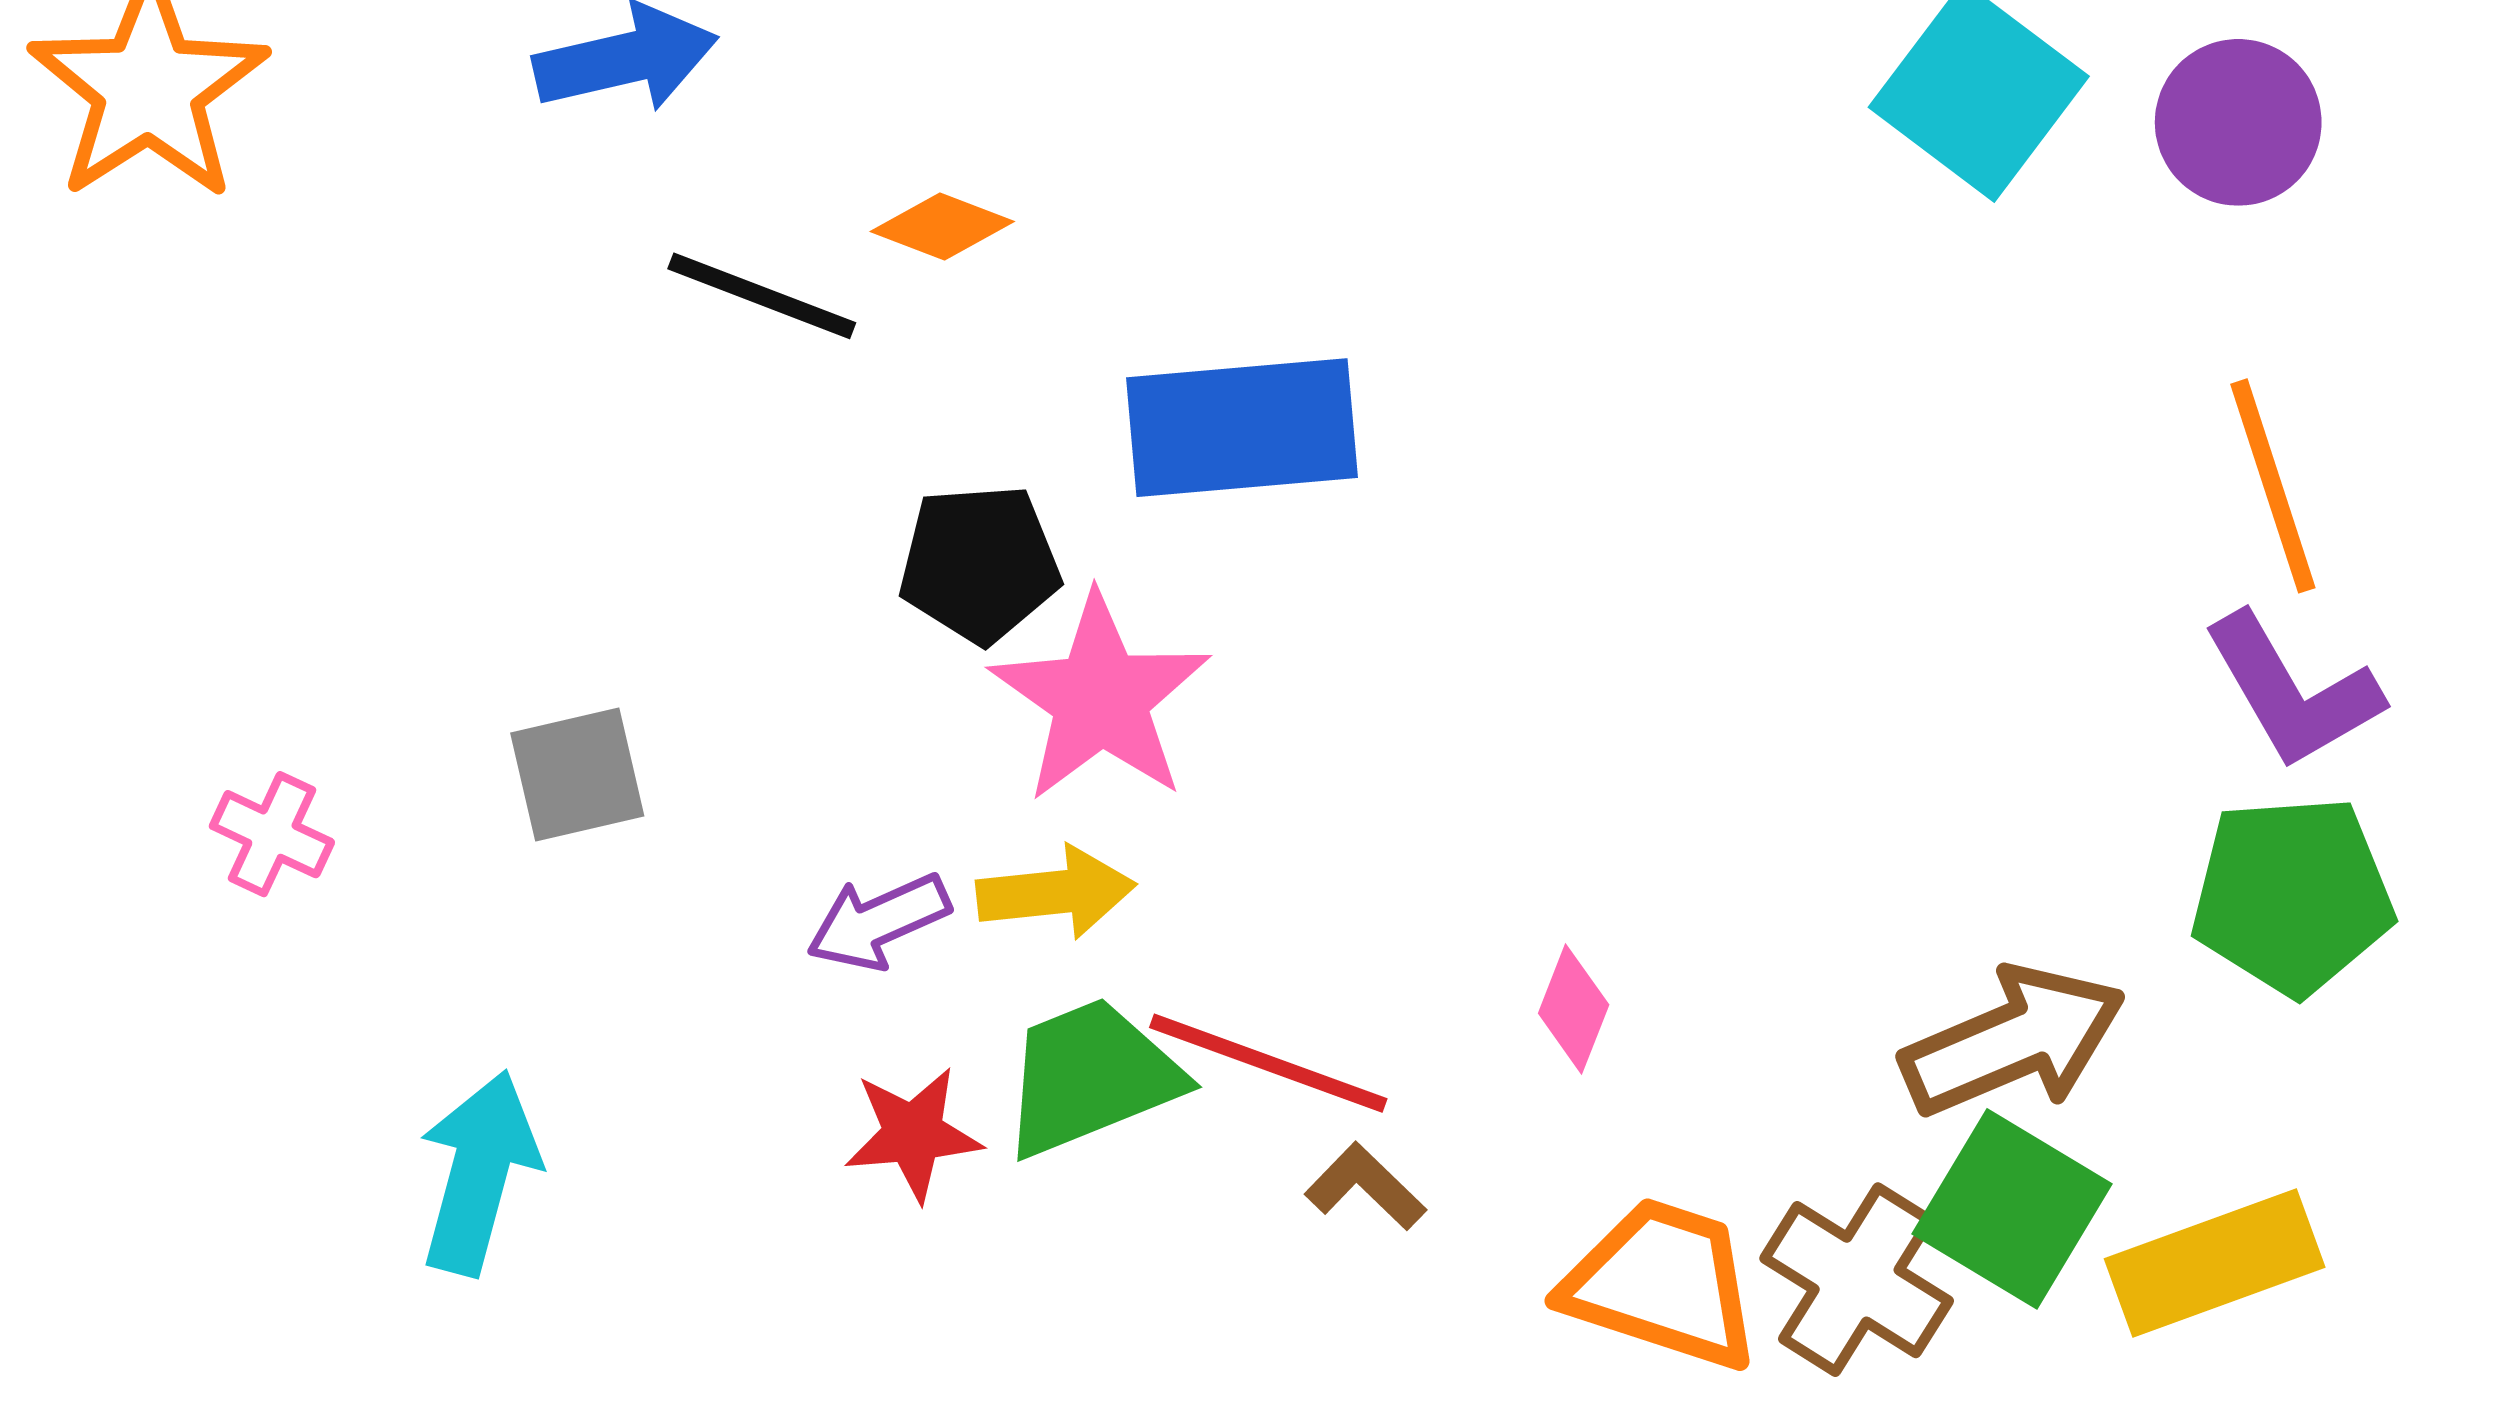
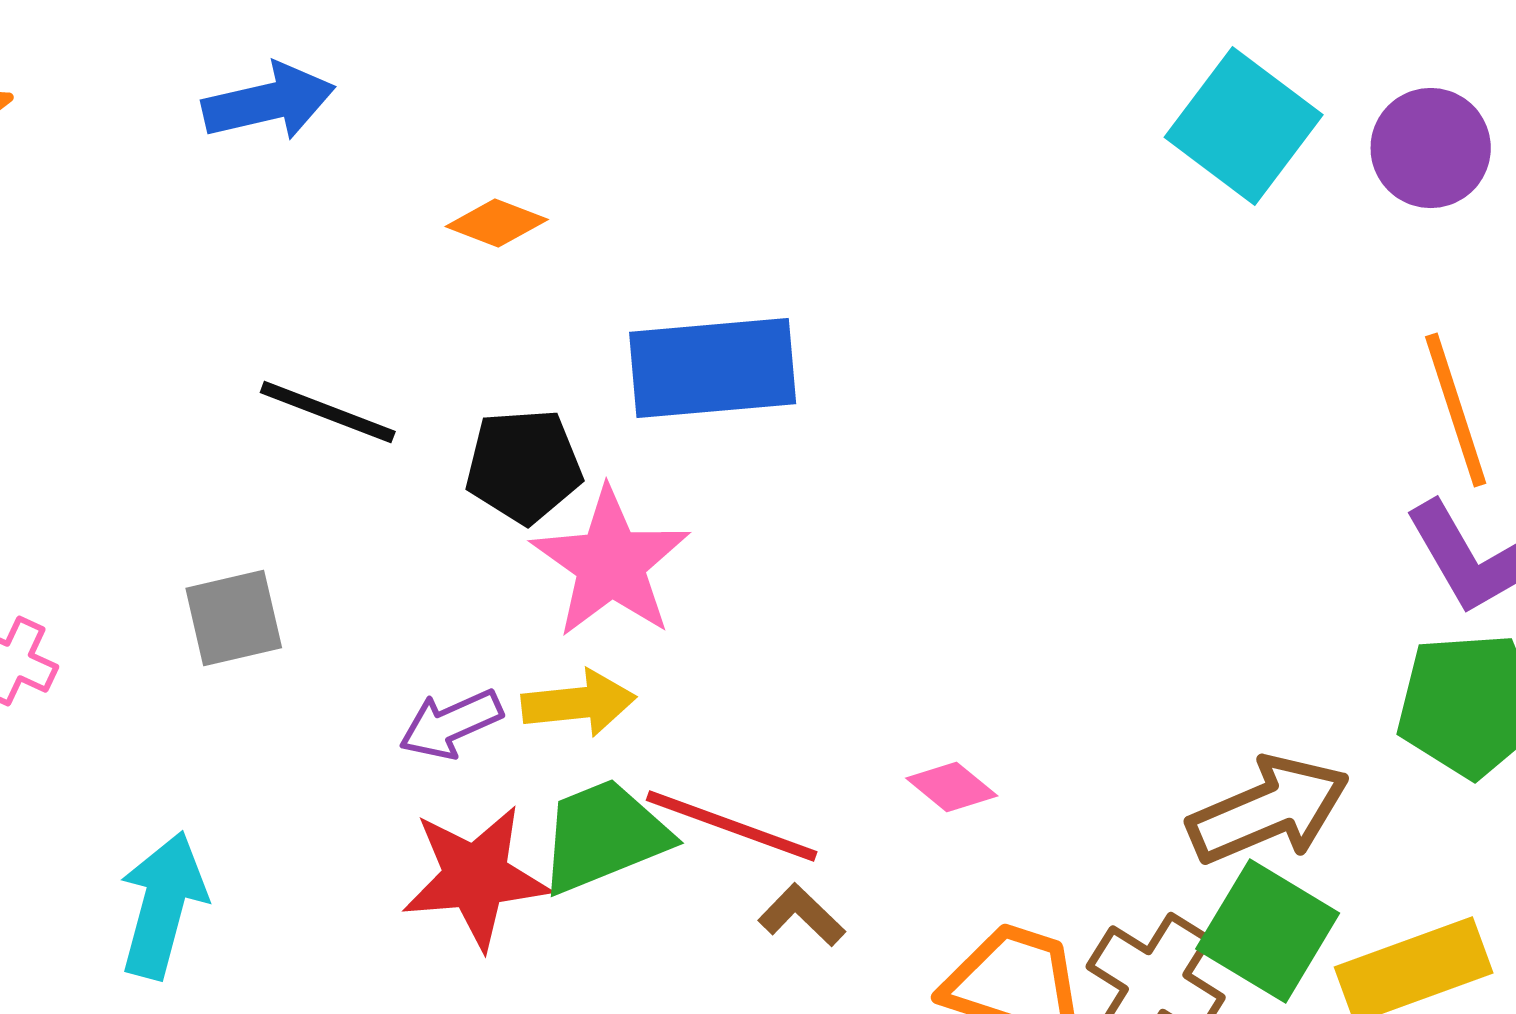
black line: (762, 296) -> (328, 412), moved
pink diamond: (1574, 1009) -> (952, 787), turned -72
red star: (913, 1134) -> (476, 877), size x1.5

